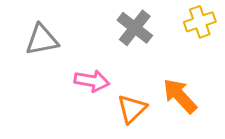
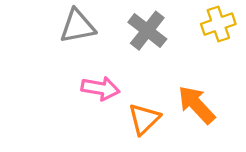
gray triangle: (42, 40) -> (77, 26), moved

